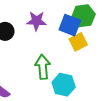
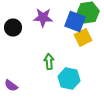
green arrow: (43, 67) -> (49, 62), size x0.7

